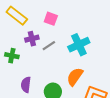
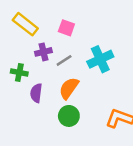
orange semicircle: (75, 77) -> (69, 88), moved
purple semicircle: (26, 85) -> (36, 93), moved

